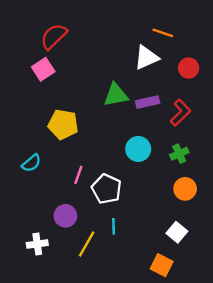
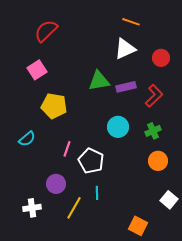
orange line: (163, 33) -> (131, 22), moved
pink square: (43, 69) -> (37, 70), moved
white square: (177, 232) -> (169, 200), moved

